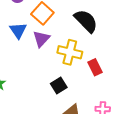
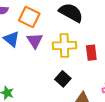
red rectangle: (95, 67) -> (91, 53), turned 35

